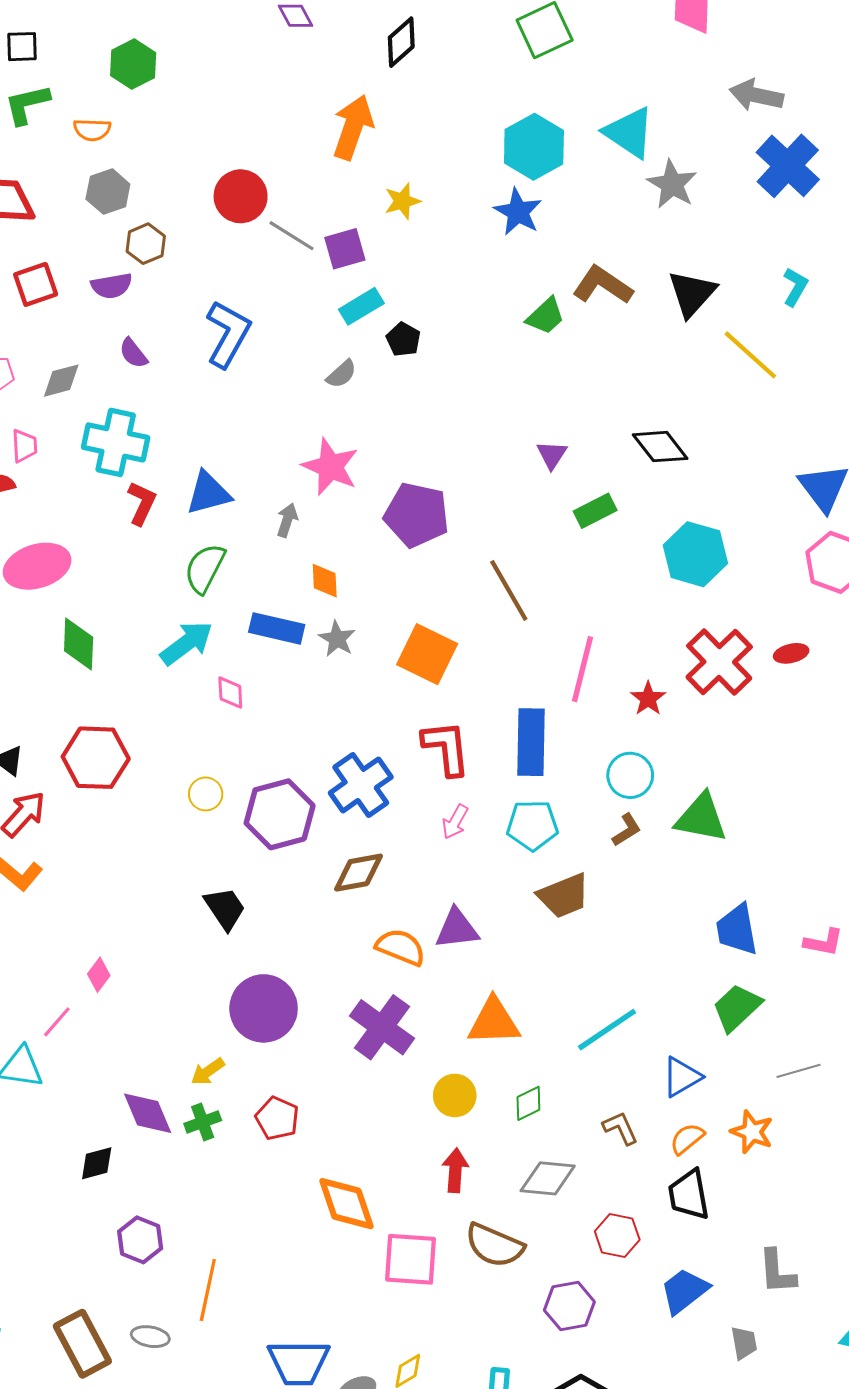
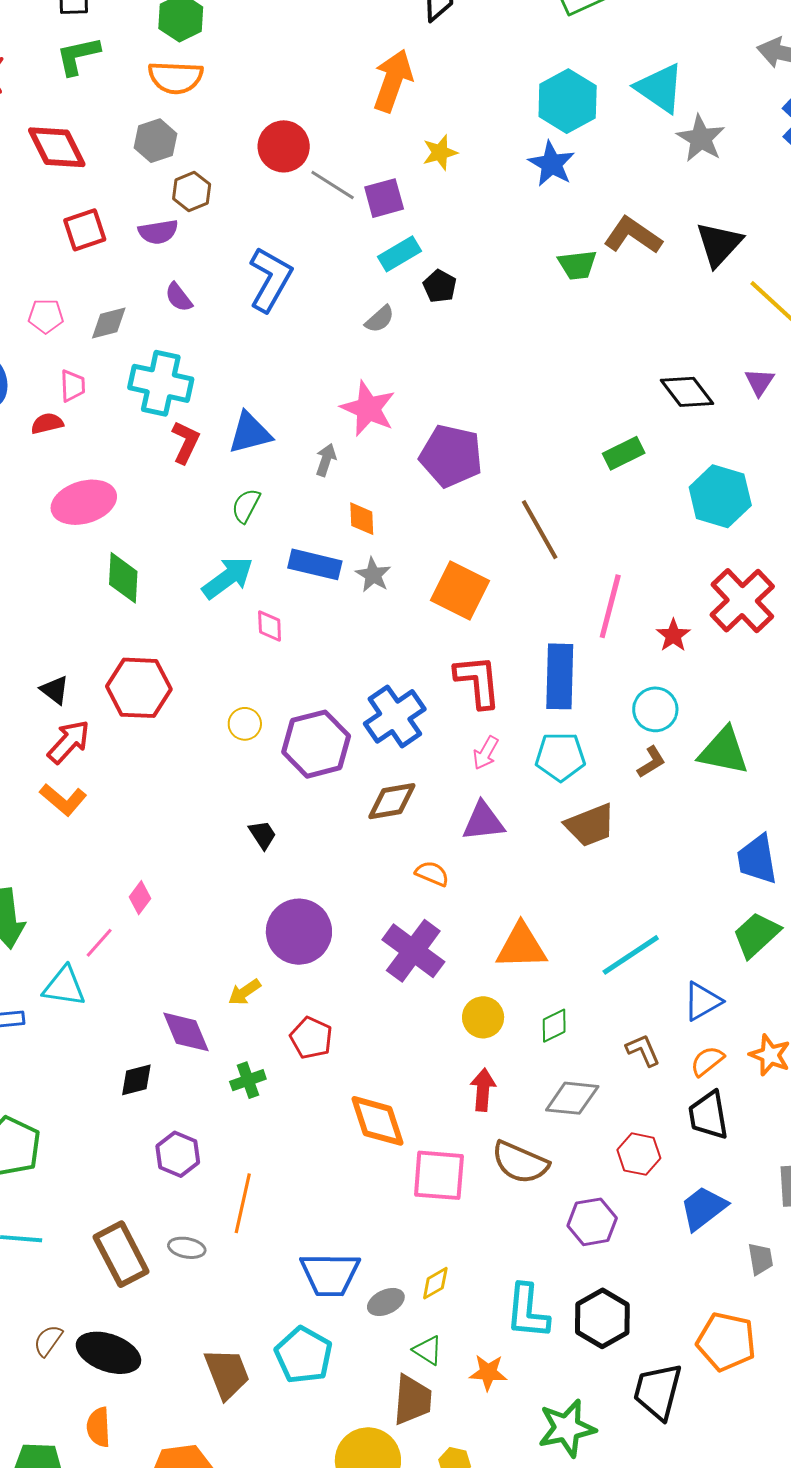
orange semicircle: (92, 130) -> (176, 78), moved, size x1.5
green trapezoid: (546, 316) -> (577, 265), turned 36
purple triangle: (552, 455) -> (759, 382), moved
green semicircle: (205, 568) -> (246, 506), size x0.7
black trapezoid: (225, 908) -> (263, 835), size x0.7
purple triangle: (457, 929) -> (483, 821), moved
orange semicircle: (401, 947) -> (432, 874), size x0.7
green cross: (203, 1122) -> (248, 1080), moved

